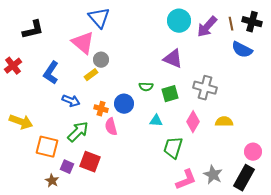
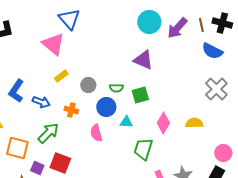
gray circle: (101, 60) -> (88, 85), moved
blue L-shape: (51, 73) -> (16, 91), moved
gray cross: (205, 88) -> (216, 89), moved, turned 30
blue circle: (124, 104) -> (106, 107), moved
pink semicircle: (111, 127) -> (96, 133), moved

